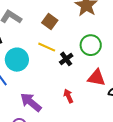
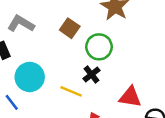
green circle: (91, 45) -> (99, 47), moved
yellow line: (47, 47) -> (71, 91), moved

